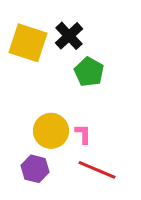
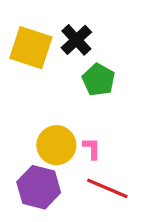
purple hexagon: (35, 169) -> (39, 187), size x1.4

